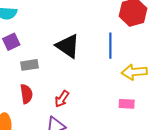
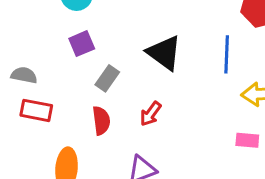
gray rectangle: (29, 65) -> (107, 78), turned -48
red arrow: (62, 99) -> (151, 114), moved

